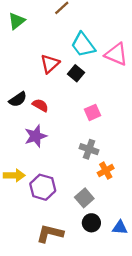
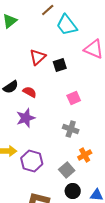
cyan trapezoid: (83, 45) -> (67, 25), moved
black square: (76, 73) -> (60, 65), turned 32
orange cross: (106, 171) -> (85, 155), moved

